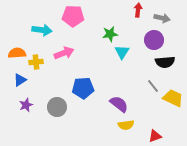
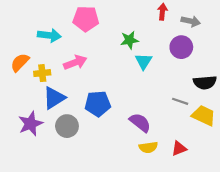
orange semicircle: (17, 53) -> (20, 62), turned -42
black semicircle: (165, 62) -> (205, 82), moved
blue triangle: (20, 80) -> (54, 98), moved, size x1.5
gray line: (153, 86) -> (180, 101), turned -32
purple star: (26, 105) -> (30, 124), size x1.5
red triangle: (155, 136) -> (179, 148), moved

